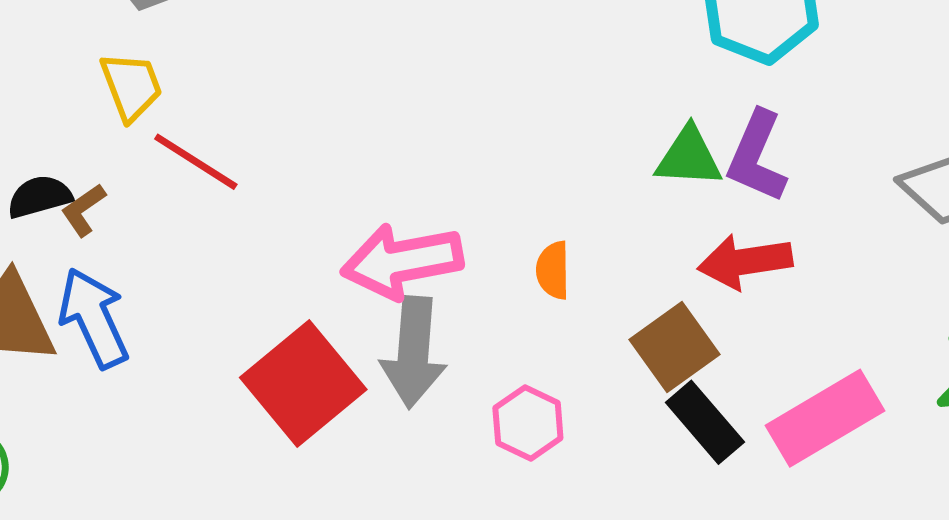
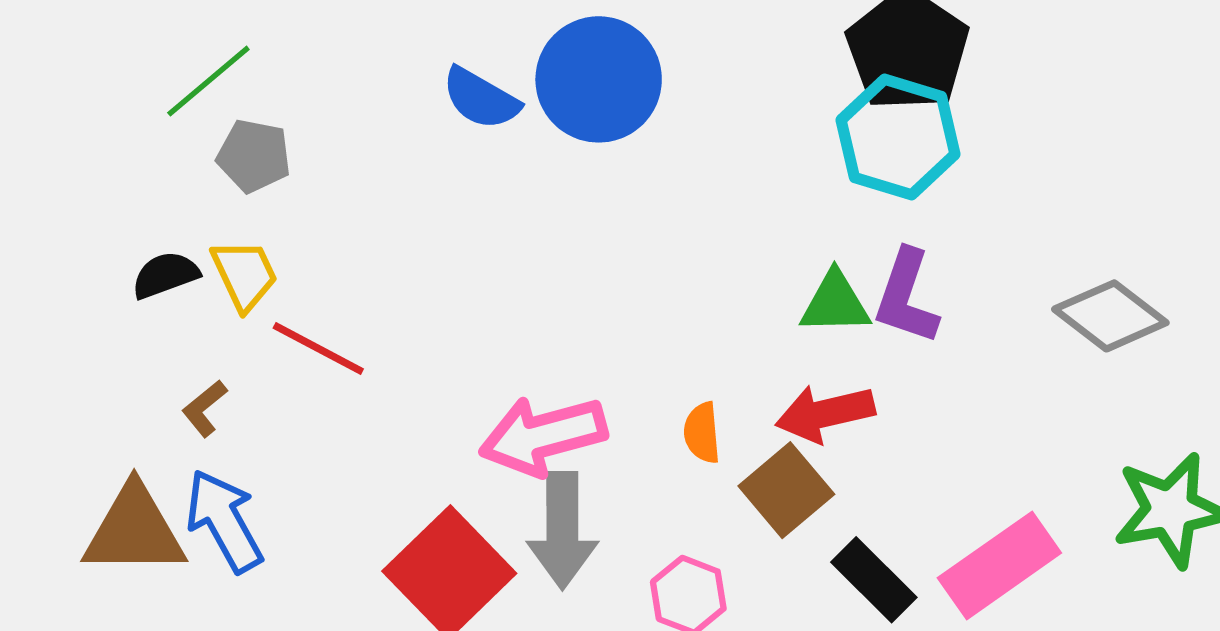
black semicircle: (40, 197) -> (165, 275), moved
red arrow: (745, 262) -> (825, 413), moved
brown square: (674, 347) -> (786, 490), moved

